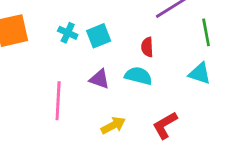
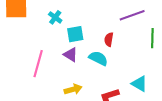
cyan square: (99, 36) -> (75, 34), moved
cyan triangle: (200, 73) -> (139, 84), moved

